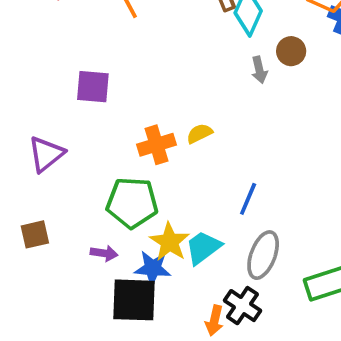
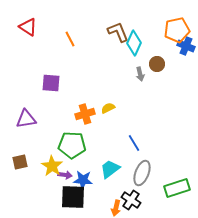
purple triangle: (46, 154) -> (26, 119), turned 30
blue line: (248, 199) -> (134, 143), turned -54
yellow star: (170, 242) -> (52, 166), moved
purple arrow: (104, 253) -> (65, 175), moved

